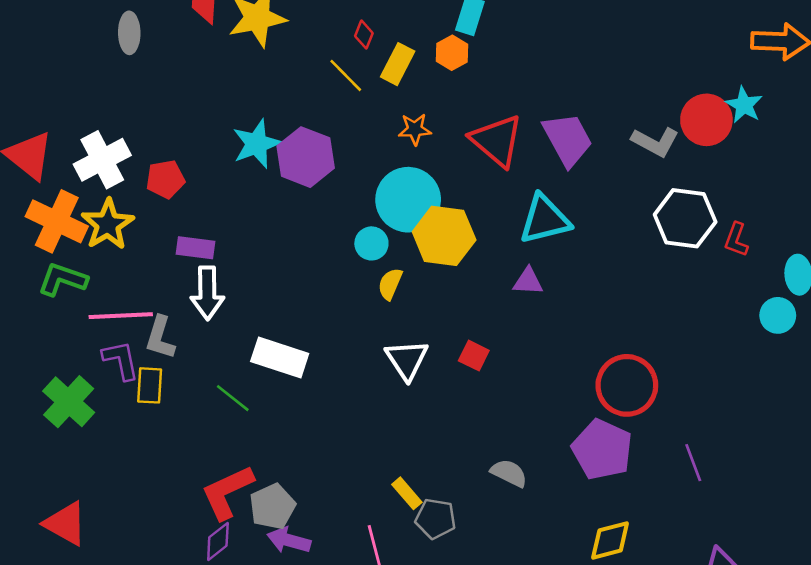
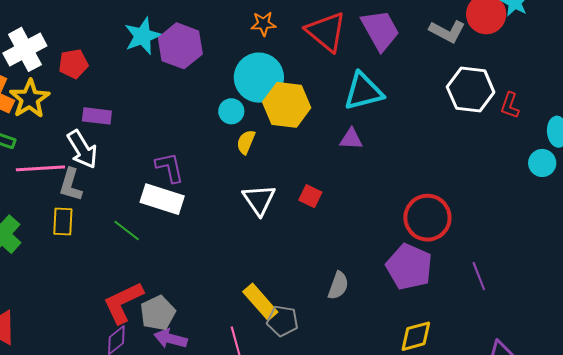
white arrow: (207, 293) -> (82, 149), moved, turned -30
purple L-shape: (121, 360) -> (170, 167), moved
gray semicircle: (509, 473) -> (338, 286), turned 84
yellow rectangle: (407, 493) -> (260, 302), size x1.5

